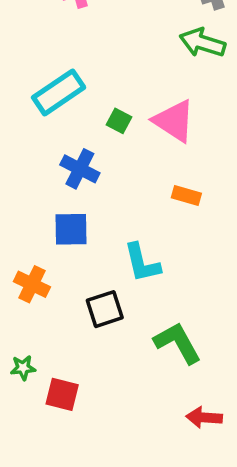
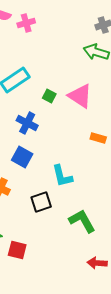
orange rectangle: (186, 195) -> (98, 138), moved
blue square: (71, 229) -> (22, 157), turned 30

